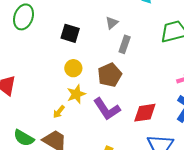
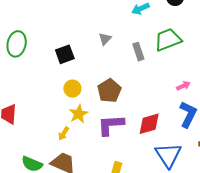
black square: (70, 33) -> (65, 54), turned -30
gray rectangle: (125, 44) -> (138, 52), moved, turned -30
purple L-shape: (107, 109) -> (111, 125), turned 128

